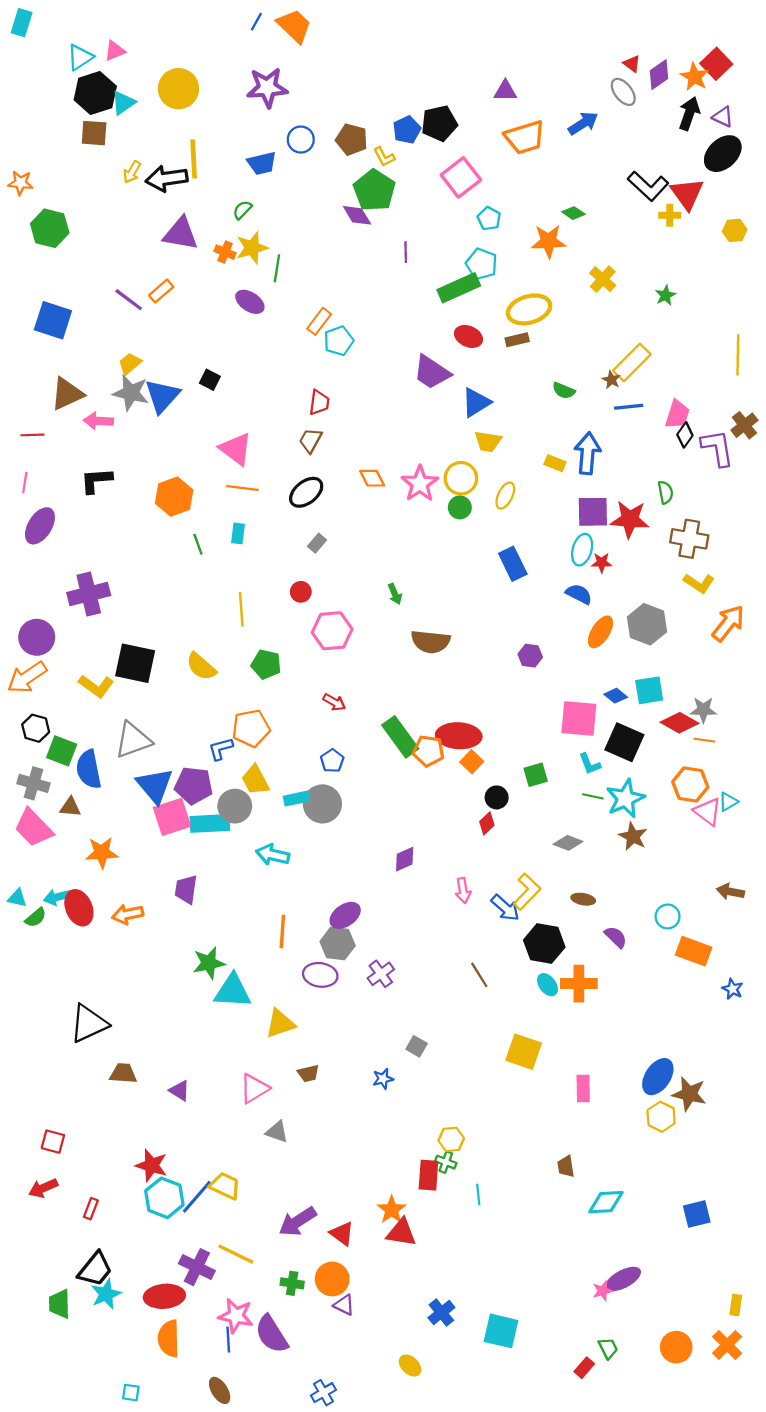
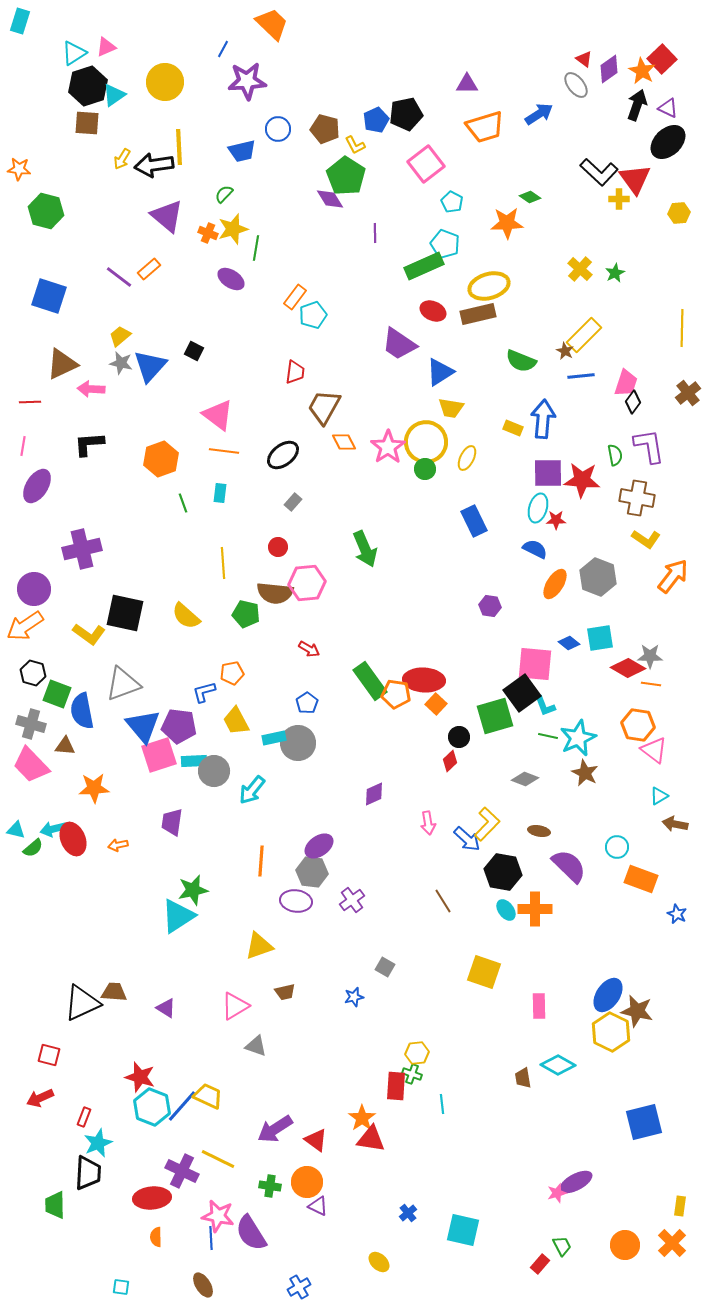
blue line: (256, 22) -> (223, 49), moved
purple triangle: (181, 234) -> (167, 216), turned 30
yellow cross: (603, 279) -> (580, 269), moved
brown rectangle: (517, 340) -> (478, 314), size x1.6
green semicircle: (564, 391) -> (521, 361), size x1.4
gray star: (131, 393) -> (121, 363), size x0.7
brown trapezoid: (310, 440) -> (324, 407), moved, size x1.5
purple L-shape: (717, 448) -> (649, 446), moved
yellow circle: (461, 478) -> (426, 442), size x1.4
green arrow: (395, 594) -> (365, 549), size x1.8
brown semicircle: (431, 642) -> (275, 593), moved
orange pentagon: (251, 728) -> (232, 673), size x0.7
black square: (624, 742) -> (522, 693), moved, turned 30
green square: (536, 775) -> (495, 716), size x1.6
cyan triangle: (728, 802) -> (659, 796), moved
gray circle: (235, 806) -> (214, 771), moved
cyan rectangle: (210, 823) -> (194, 761), size x0.7
cyan arrow: (273, 855) -> (252, 790), turned -64
orange arrow: (128, 914) -> (118, 845), size x0.7
purple semicircle: (616, 937) -> (569, 866), size x1.6
cyan triangle: (233, 991) -> (178, 916), moved, turned -36
black triangle: (89, 1024) -> (82, 1003), moved
yellow hexagon: (661, 1117) -> (611, 1032), size x1.4
cyan diamond: (606, 1202) -> (558, 1065), moved, turned 32
blue square: (697, 1214) -> (644, 1122), size x1.4
black trapezoid: (95, 1269) -> (88, 1173), turned -36
cyan star: (106, 1294) -> (98, 1143), moved
blue cross: (441, 1313) -> (408, 1213), size x0.7
orange semicircle: (169, 1338) -> (156, 1237), size x0.6

